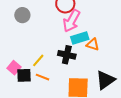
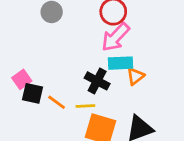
orange triangle: (93, 44) -> (136, 76), turned 48
yellow line: (38, 60) -> (85, 106), moved, turned 32

